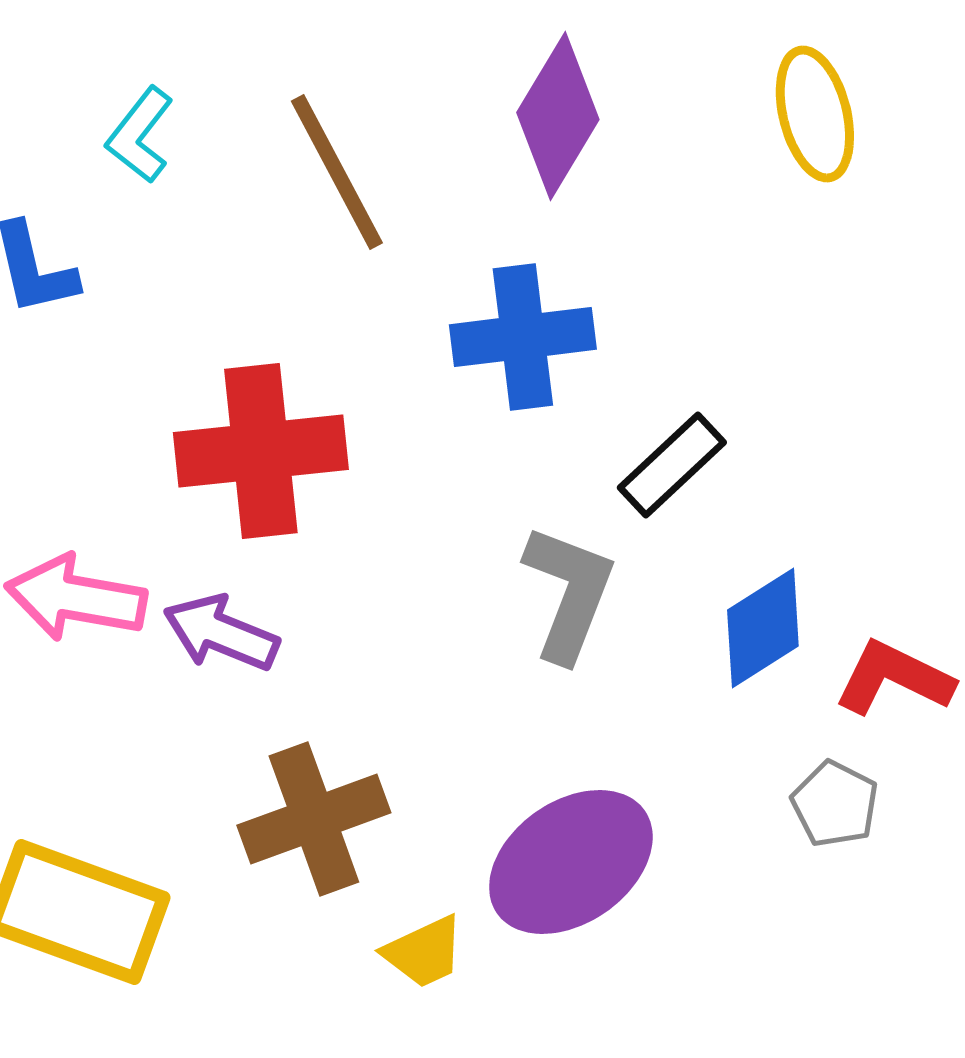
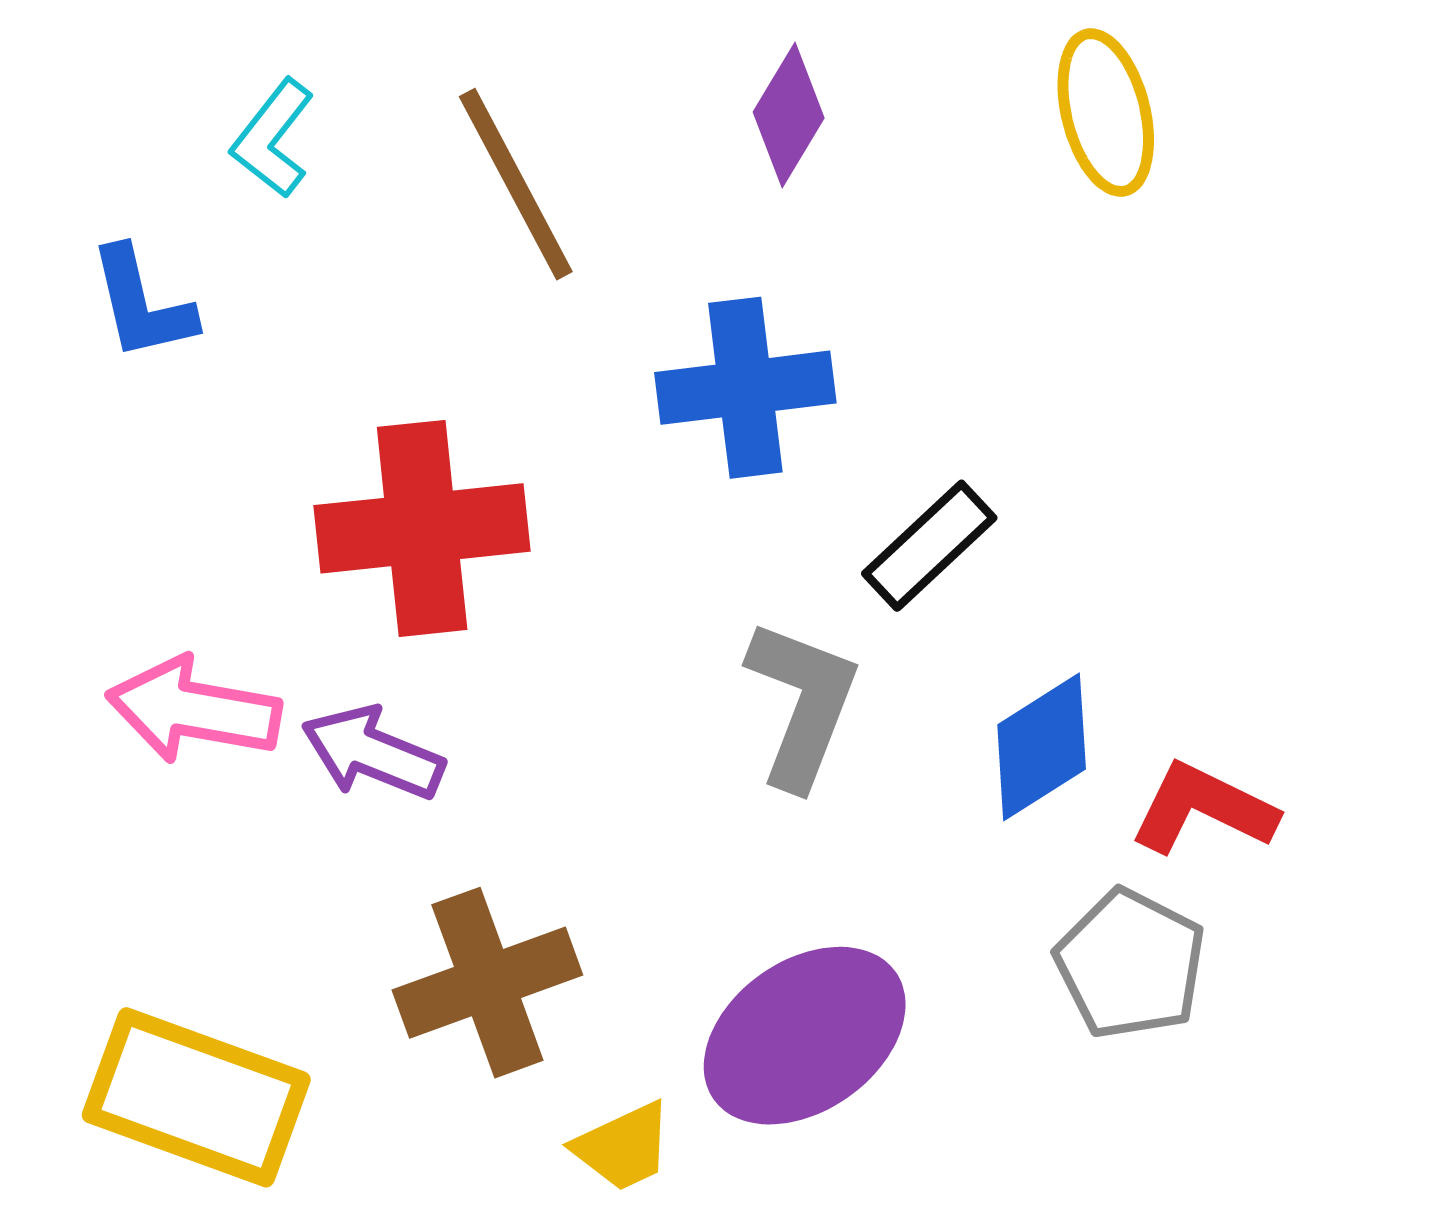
purple diamond: (558, 116) -> (789, 115), size x0.7
gray pentagon: (835, 804) -> (1130, 964), size x1.4

